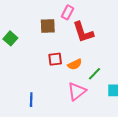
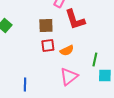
brown square: (48, 26) -> (46, 26), moved
green line: (95, 74) -> (95, 60), moved, turned -32

